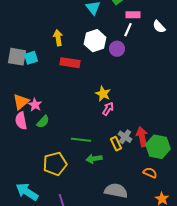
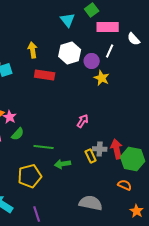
pink rectangle: (133, 15) -> (108, 27), size x1.5
white line: (128, 30) -> (110, 51), moved
yellow star: (103, 94) -> (102, 78), moved
gray cross: (125, 137) -> (100, 149), turned -32
green line: (81, 140) -> (44, 147), moved
green arrow: (94, 159) -> (63, 164), moved

